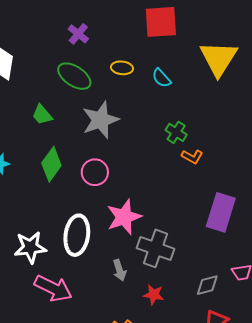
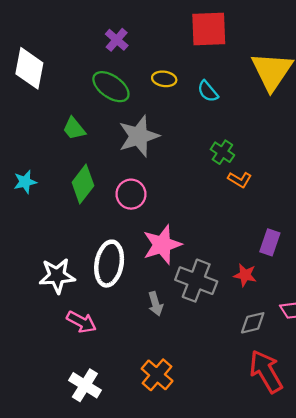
purple rectangle: (221, 212) -> (270, 242), size x0.6
pink arrow: (53, 288) -> (81, 322), size x0.7
red star: (154, 295) -> (245, 275), moved

